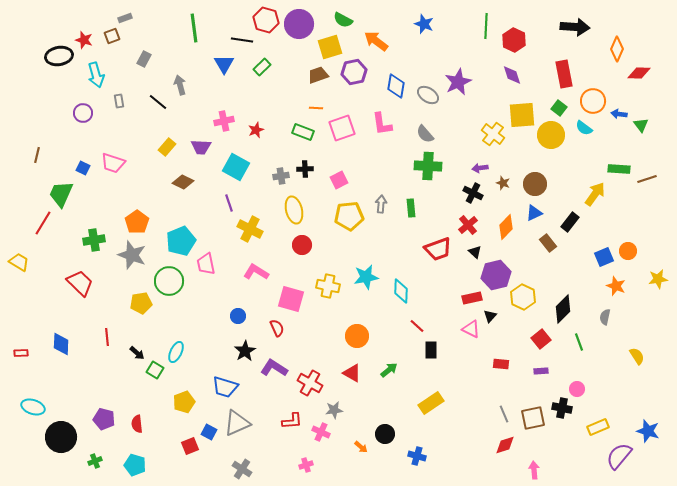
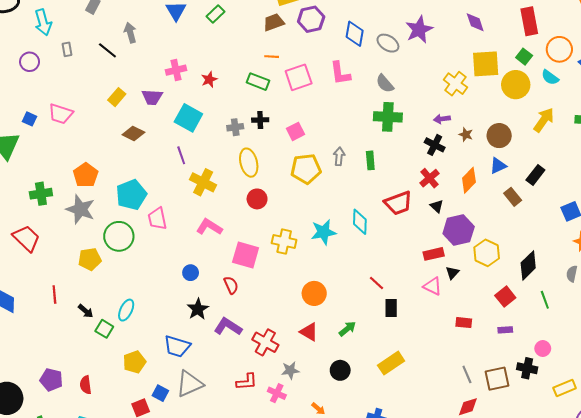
yellow arrow: (595, 194) -> (544, 120), moved
cyan diamond: (401, 291) -> (360, 222), moved
black circle: (385, 434) -> (340, 370), moved

